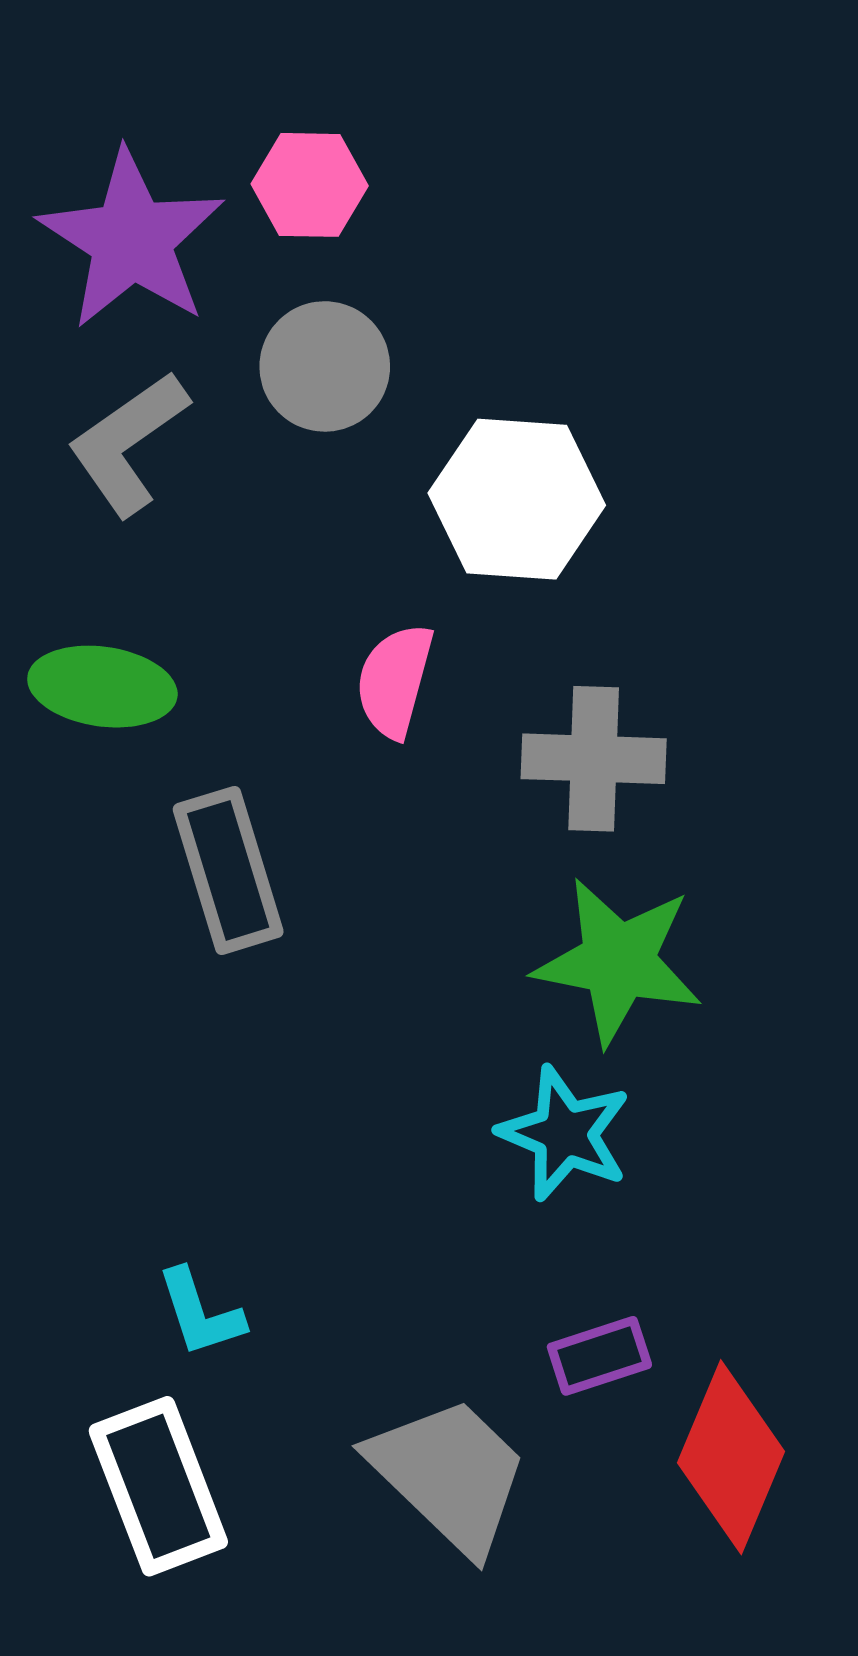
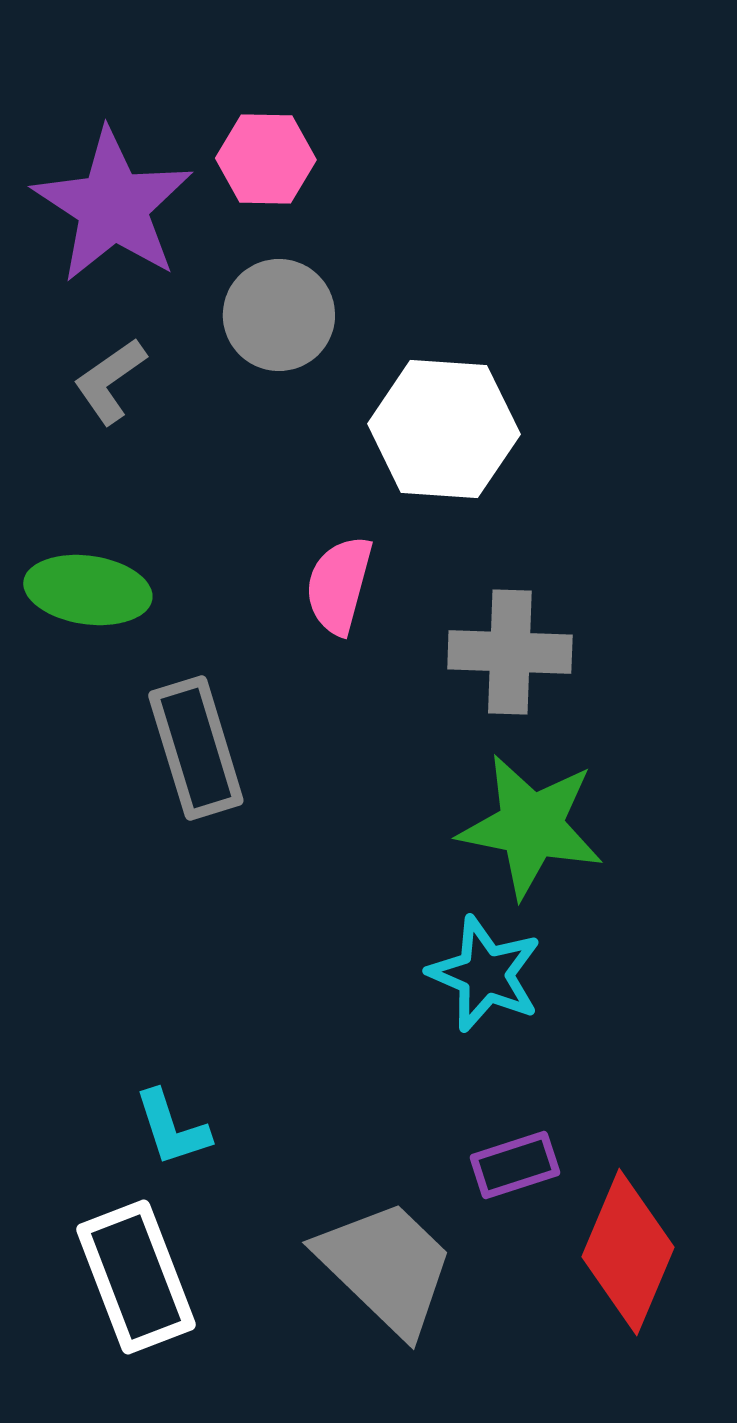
gray L-shape: (128, 443) -> (110, 381), size x0.7

